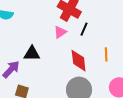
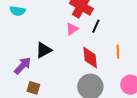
black triangle: (32, 54) -> (44, 50), turned -30

